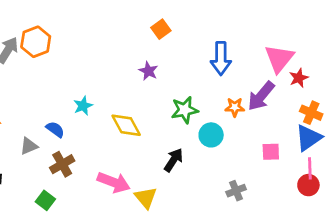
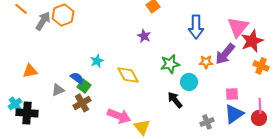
red star: (299, 78) -> (252, 41), size x1.6
blue triangle: (308, 138) -> (234, 114), moved
black arrow: (173, 160) -> (175, 100), moved, turned -72
green square: (45, 200) -> (84, 86), moved

